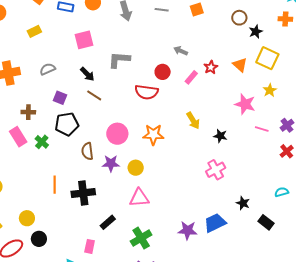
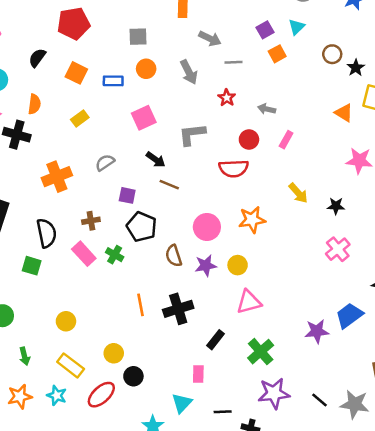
red star: (211, 67) -> (227, 98), moved
black pentagon: (67, 124) -> (142, 227), turned -30

